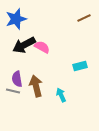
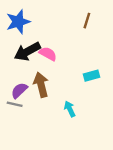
brown line: (84, 18) -> (87, 21), moved, turned -48
purple semicircle: (17, 79) -> (19, 90), turned 56
brown arrow: (36, 86) -> (41, 85), moved

